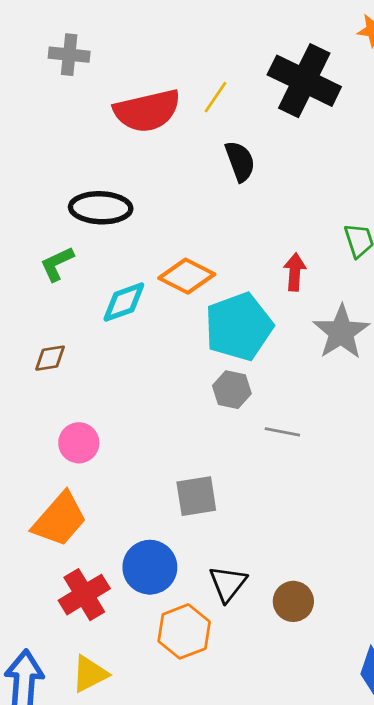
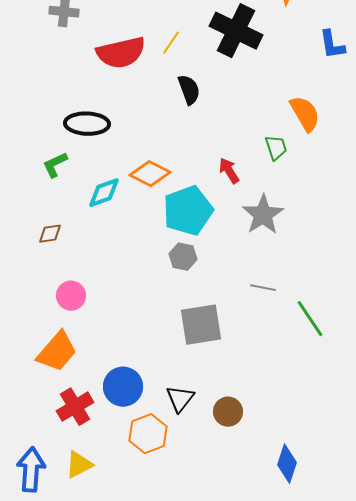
red arrow: (295, 272) -> (229, 171), turned -36
gray line: (282, 432) -> (263, 288), moved
gray square: (196, 496) -> (201, 325), moved, size x1.4

